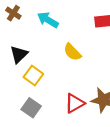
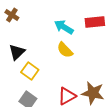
cyan arrow: (48, 20) -> (64, 27), moved

